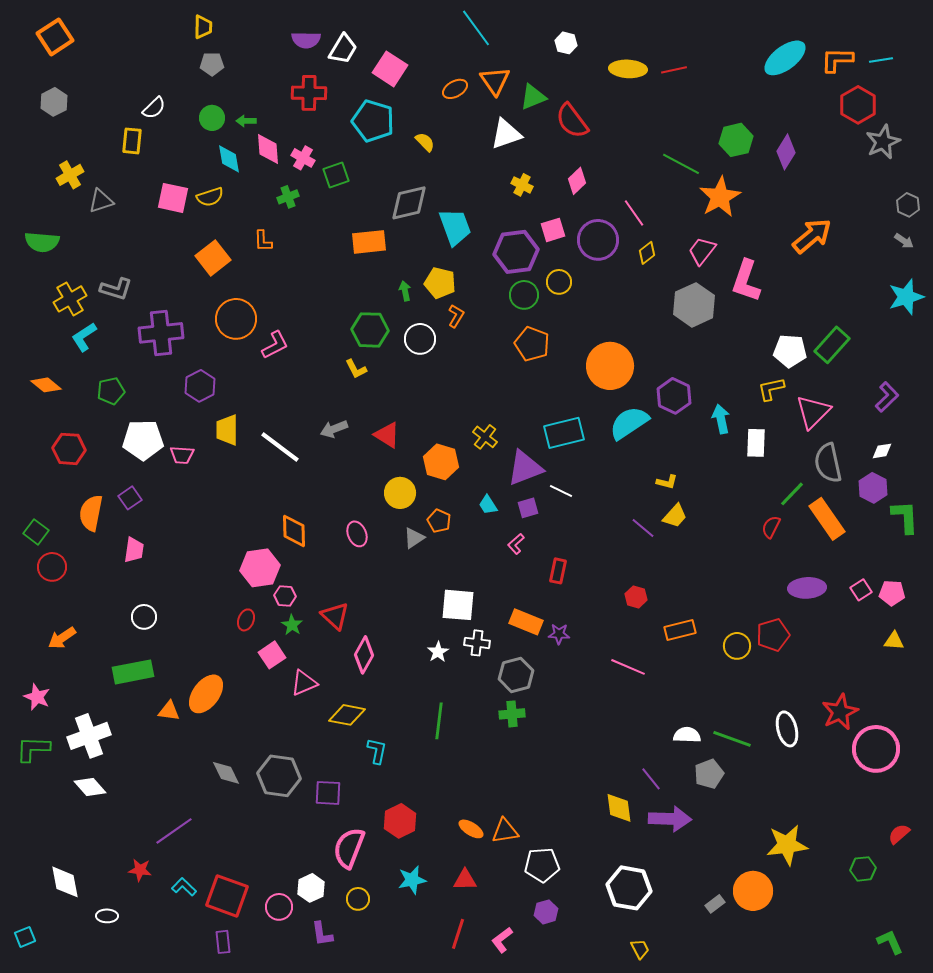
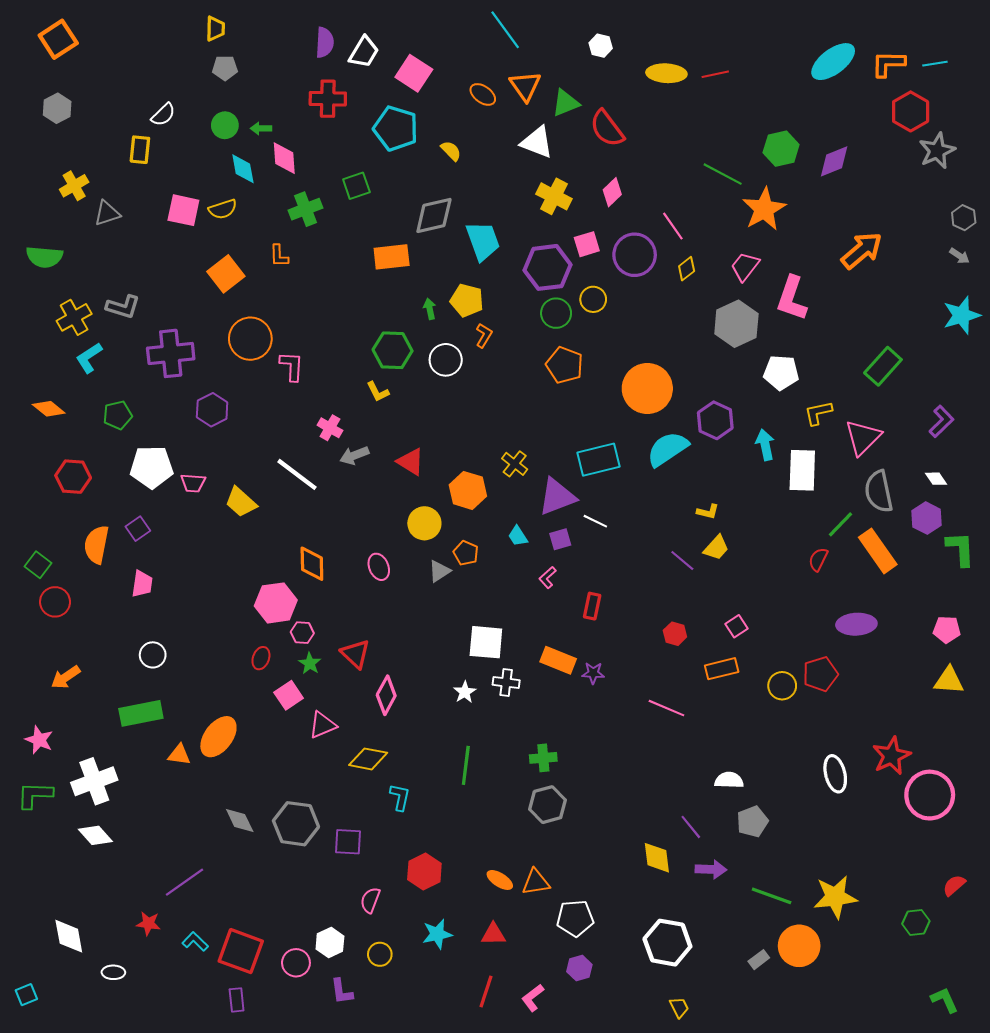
purple semicircle: (306, 40) -> (325, 42), turned -88
orange ellipse: (455, 89) -> (483, 94), turned 65
white triangle: (506, 134) -> (537, 142), turned 40
purple diamond: (786, 152) -> (834, 161), turned 36
pink cross: (303, 158) -> (330, 428), moved
yellow cross: (522, 185) -> (554, 196), size x1.5
green cross: (288, 197) -> (306, 209), size x1.4
pink L-shape: (275, 345) -> (292, 366), turned -60
white pentagon: (790, 351) -> (781, 373), moved
yellow trapezoid: (227, 430) -> (241, 502), moved, turned -48
white rectangle: (756, 443) -> (802, 470), size x1.4
white diamond: (882, 451) -> (936, 479), turned 65
pink square: (861, 590) -> (736, 626), moved
yellow triangle: (894, 641) -> (949, 680), size x1.4
gray hexagon: (516, 675) -> (548, 805), moved
green line: (732, 739) -> (772, 896), moved
purple arrow: (670, 819) -> (711, 869), size x0.7
pink semicircle: (349, 848) -> (370, 900), size x0.6

